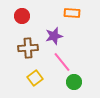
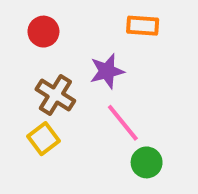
brown cross: (28, 48) -> (55, 95), turned 36
yellow square: (35, 78) -> (43, 139), moved

